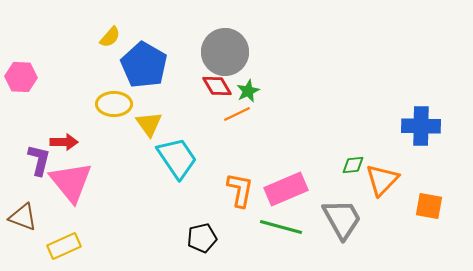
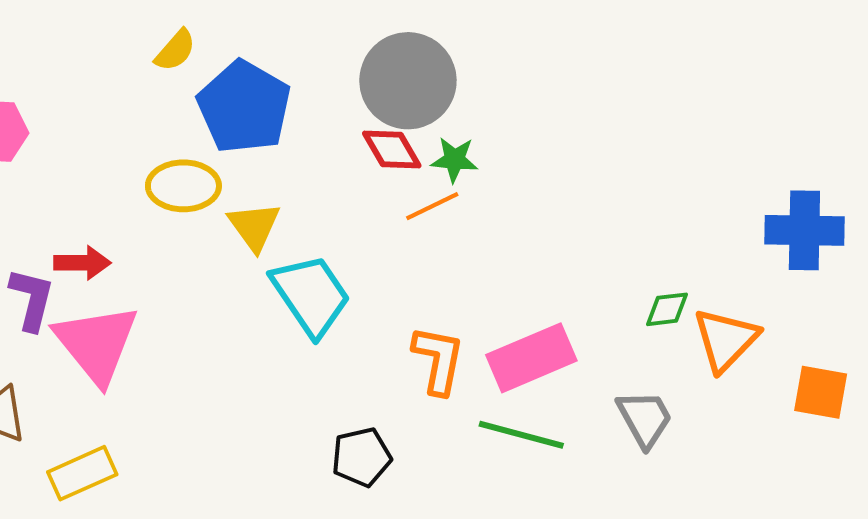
green star: (248, 91) -> (454, 160), turned 30
gray trapezoid: (342, 219) -> (645, 419), size x0.7

